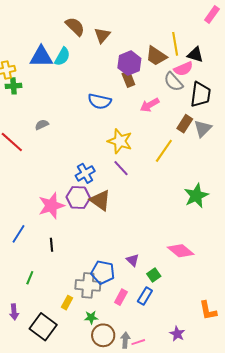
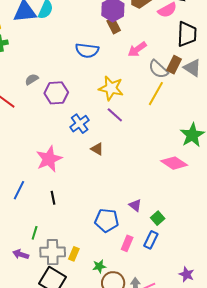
gray semicircle: (173, 82) -> (158, 69), moved
gray triangle: (203, 129) -> (192, 68), turned -36
purple hexagon: (78, 197) -> (56, 93), moved
brown triangle: (100, 200) -> (97, 149), size x0.6
pink diamond: (181, 251) -> (174, 163), moved
gray cross: (88, 285) -> (53, 252), moved
purple arrow: (14, 312) -> (21, 254), moved, turned 119

